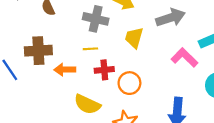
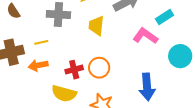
yellow line: (90, 49) -> (41, 42), moved
red cross: (104, 70) -> (74, 70), moved

